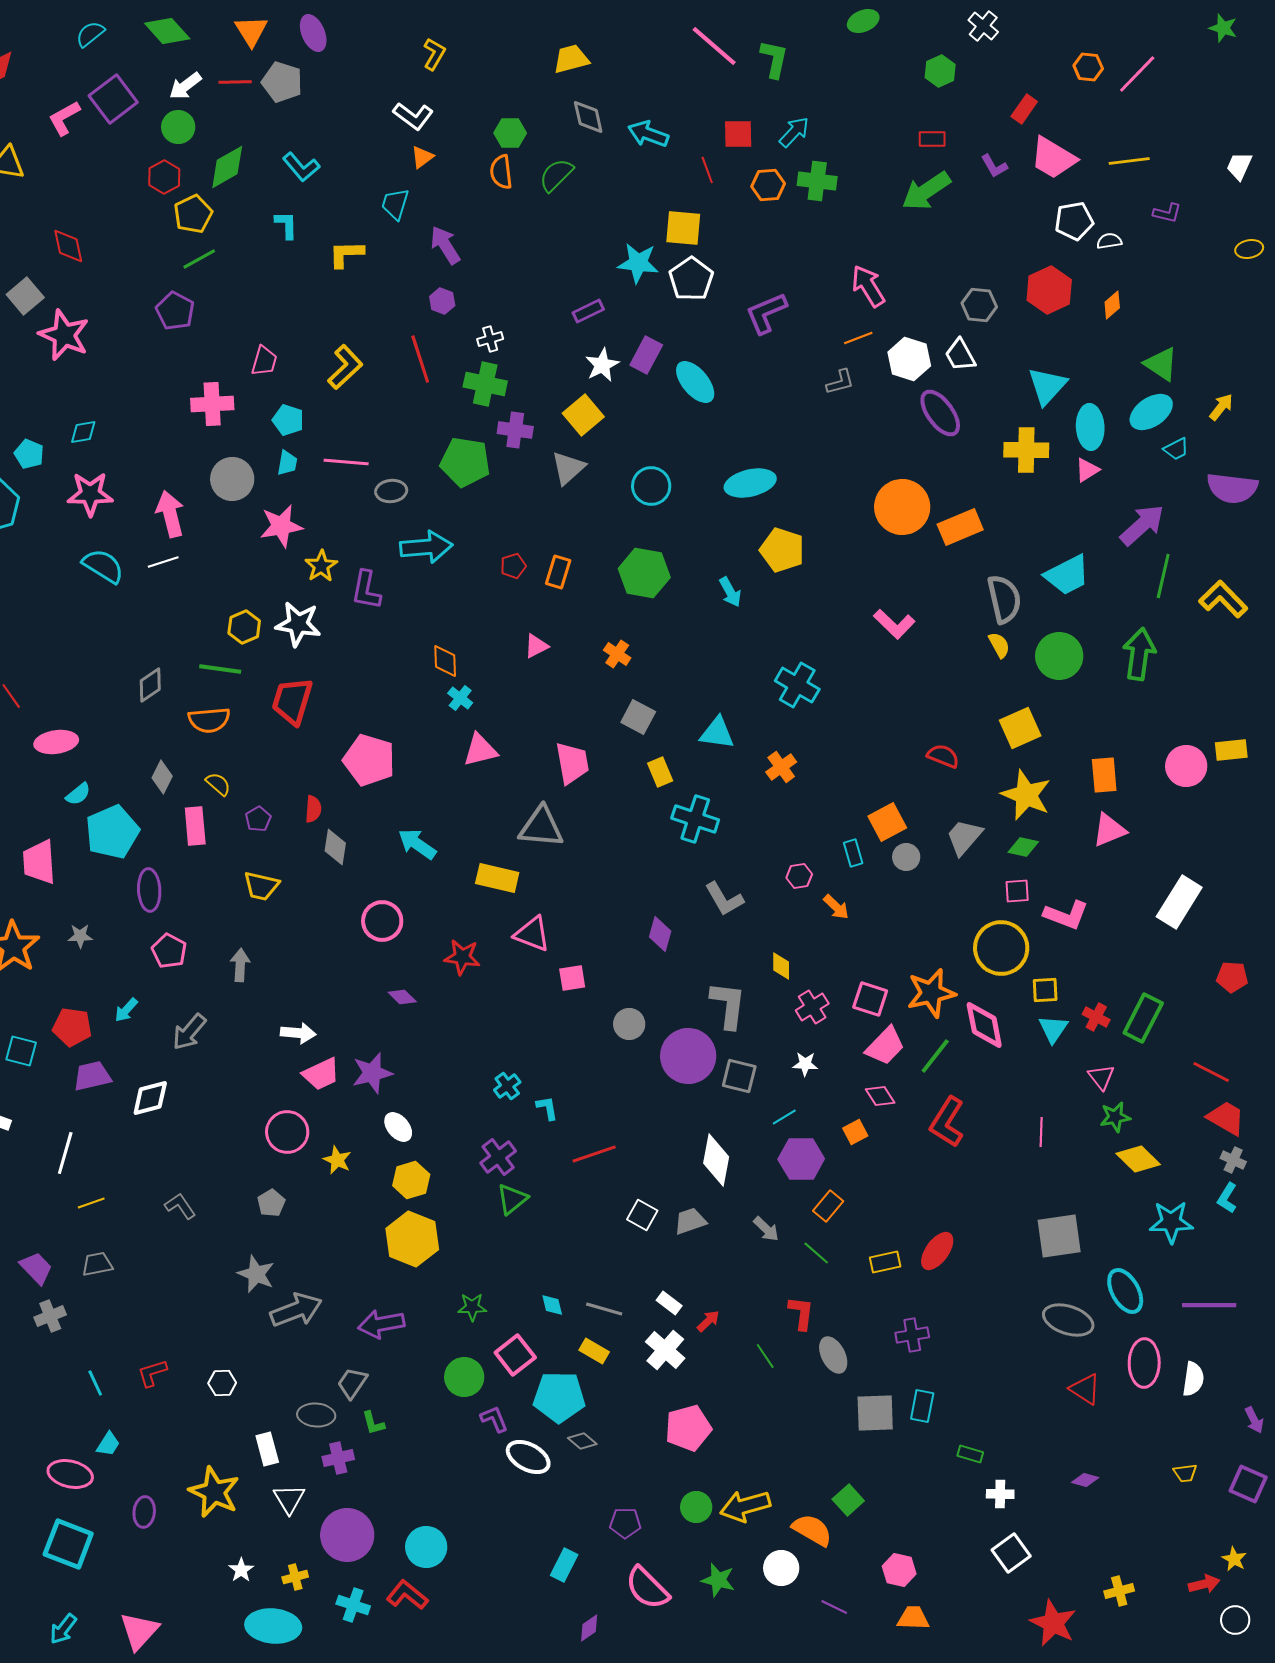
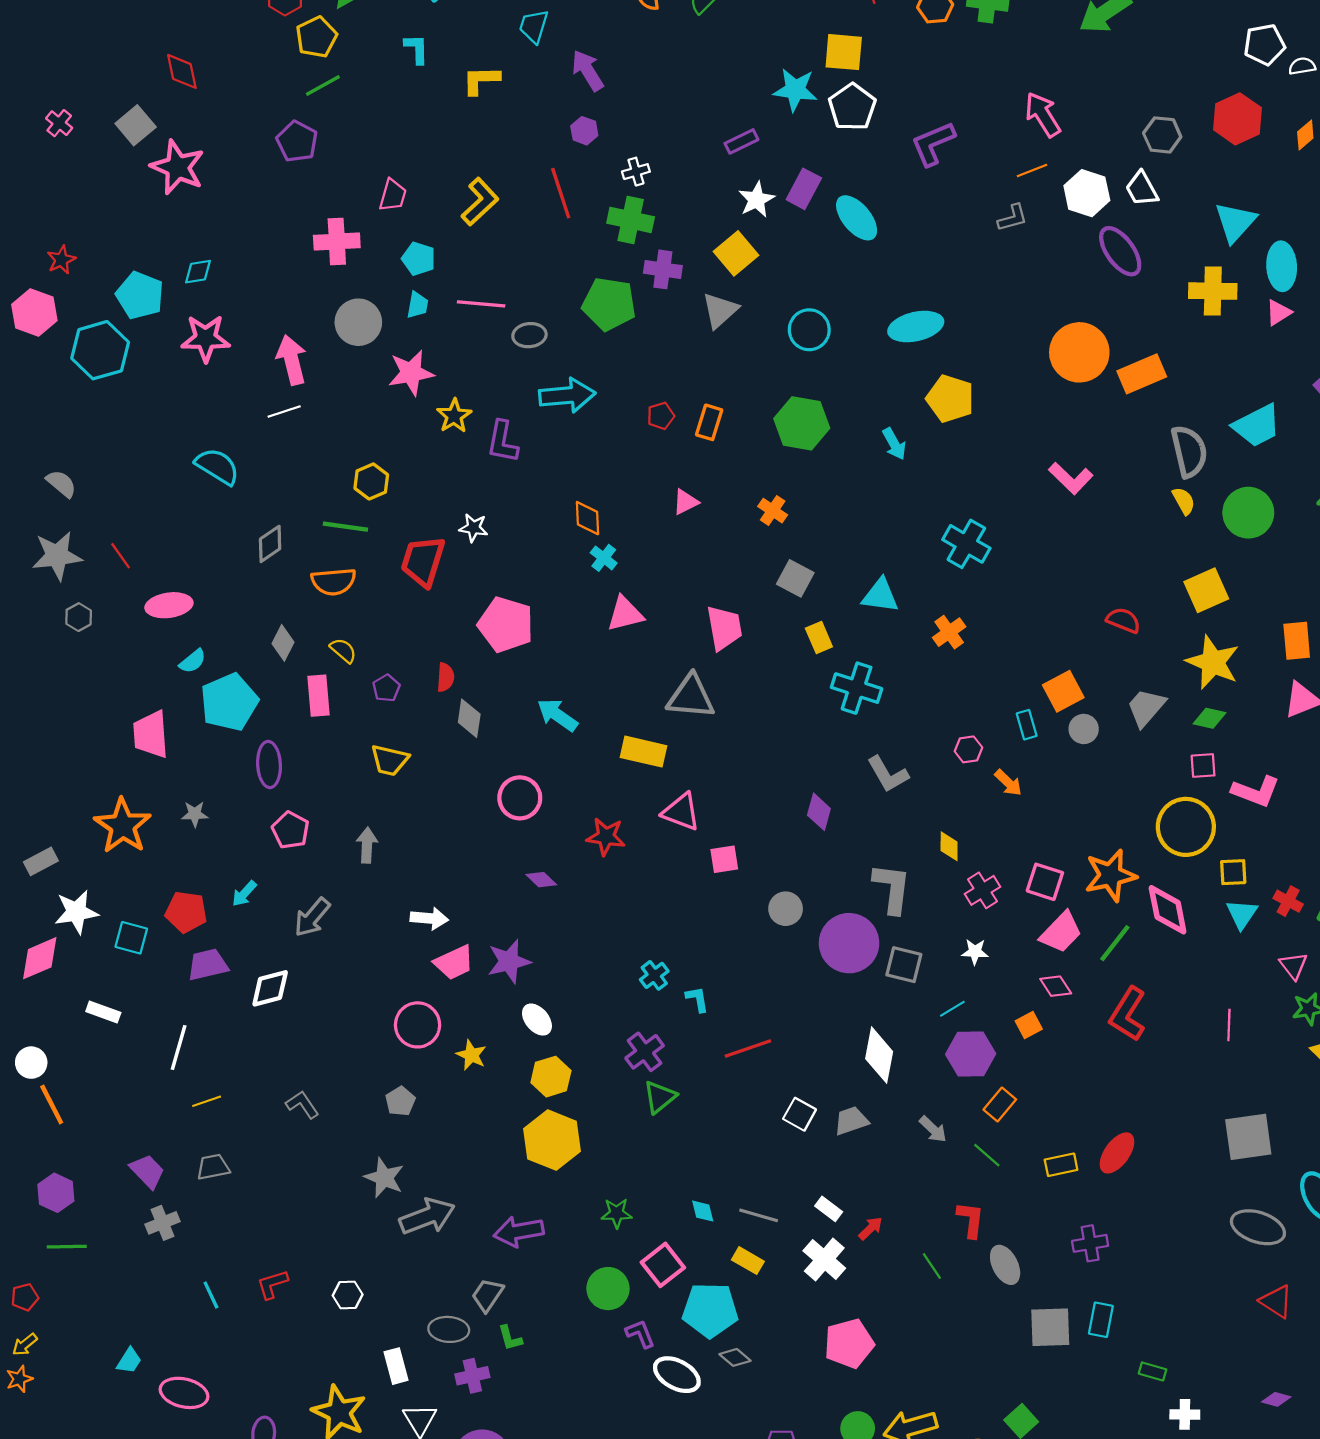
cyan pentagon: (29, 454) -> (140, 295), size x1.5
cyan semicircle: (103, 566) -> (217, 466), moved
white star: (298, 624) -> (473, 528), moved, size x0.6
cyan trapezoid: (108, 1444) -> (129, 1361), moved

